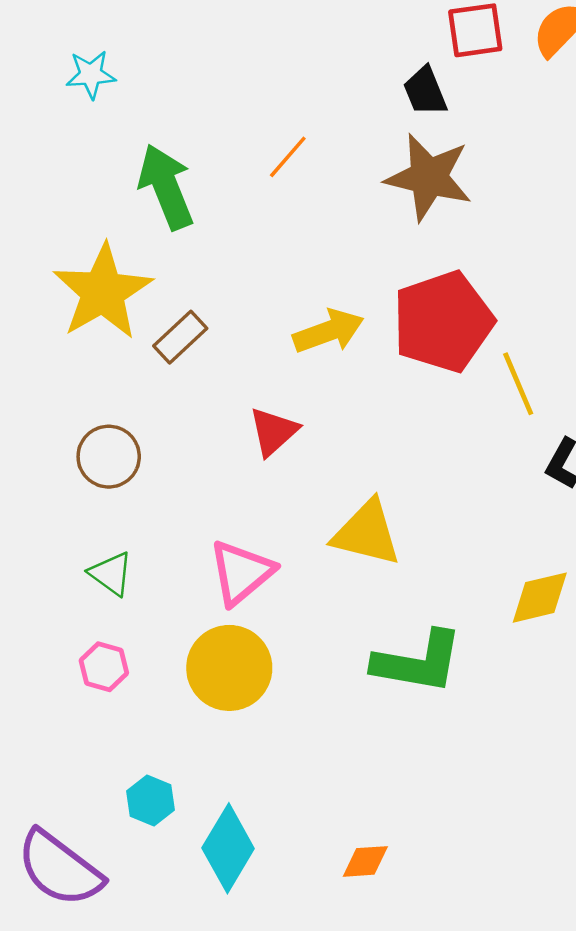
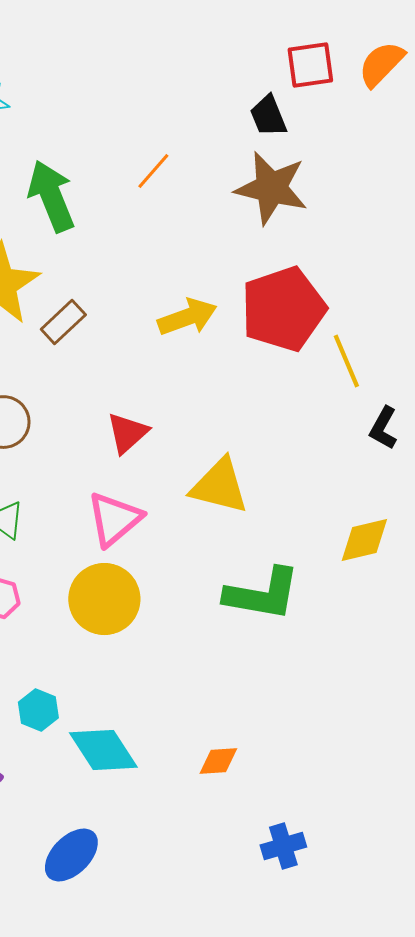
red triangle: (273, 432) -> (127, 433), moved
cyan diamond: (228, 848) -> (103, 750), turned -64

